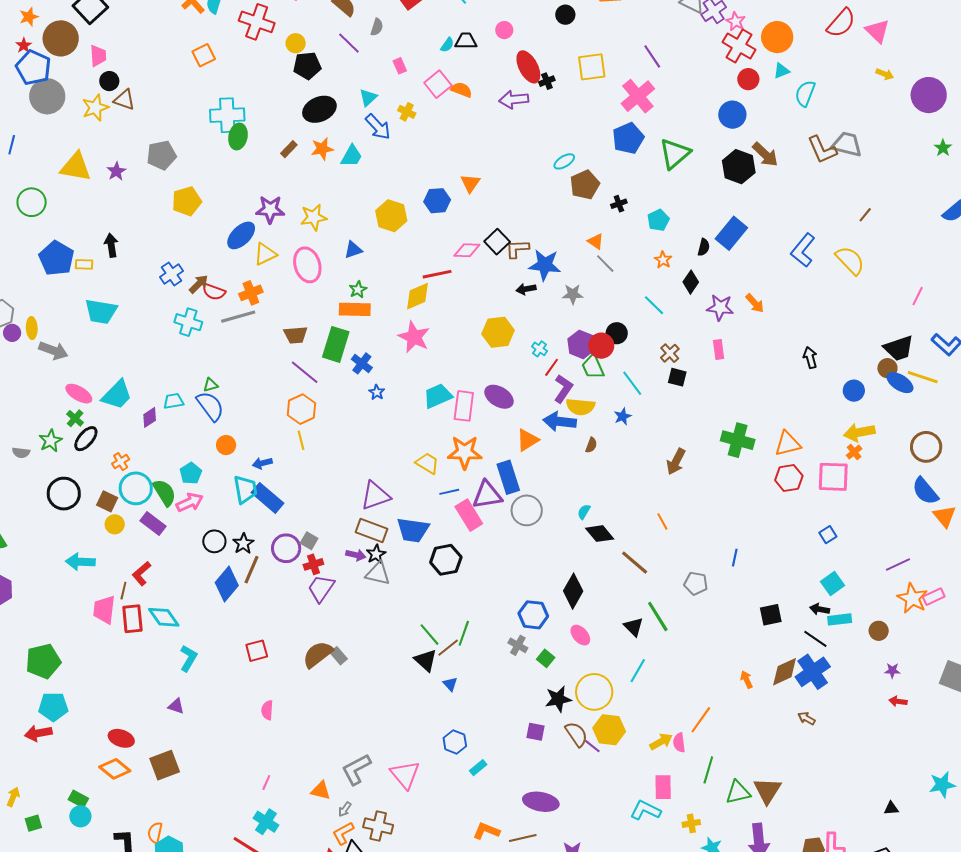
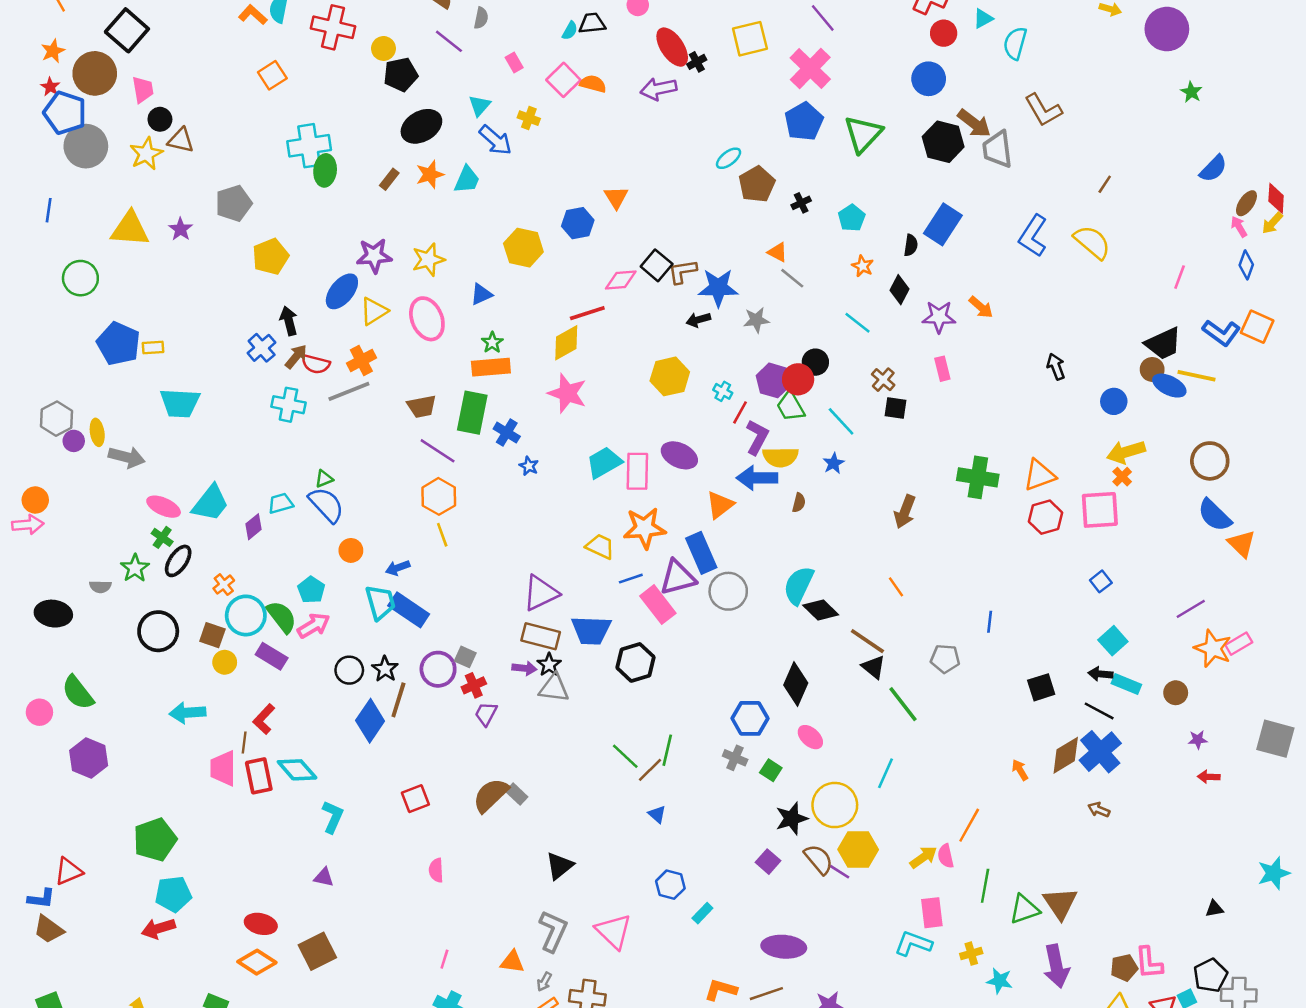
gray trapezoid: (847, 144) -> (997, 149), moved, turned -104
black arrow: (111, 245) -> (289, 321), moved
cyan semicircle: (584, 512) -> (799, 585), size x2.0
purple trapezoid: (321, 588) -> (486, 714), size x0.7
cyan rectangle: (840, 619) -> (1126, 684), turned 35
black triangle: (634, 627) -> (874, 667), moved
black triangle: (426, 660) -> (560, 866), moved, turned 45
purple square: (535, 732) -> (768, 862), turned 36
gray L-shape: (356, 769) -> (553, 931), turned 148

